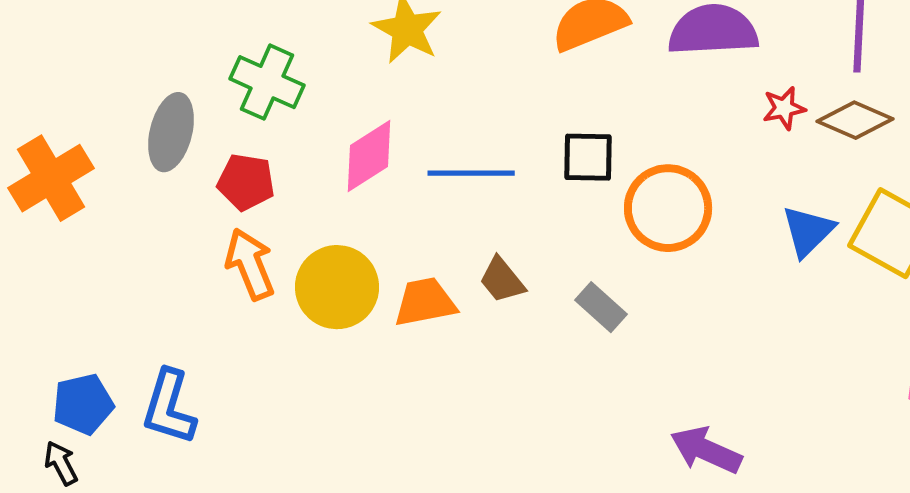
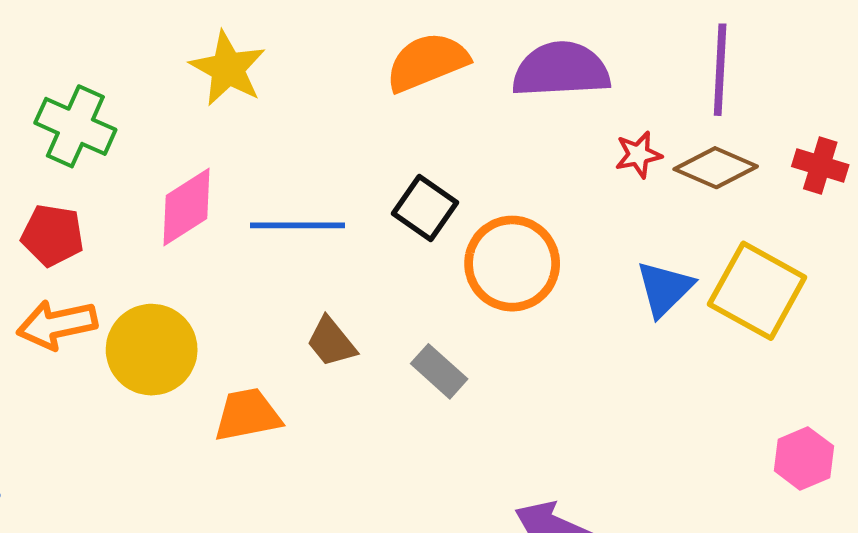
black square: (588, 157) -> (425, 208), turned 34
orange arrow: (250, 264) -> (57, 325), turned -80
orange trapezoid: (425, 302) -> (247, 415), moved

